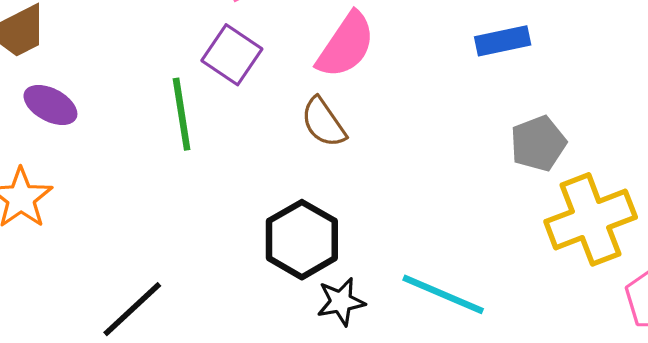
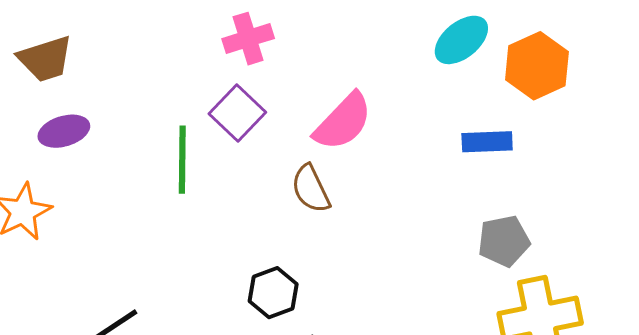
purple ellipse: (50, 105) -> (64, 131), turned -54
black hexagon: (302, 240) -> (273, 293), size x0.7

